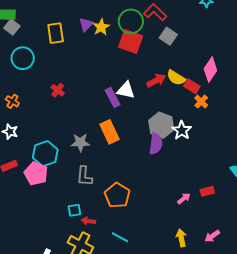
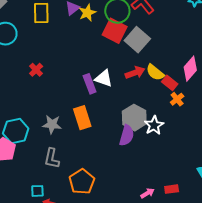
gray square: (168, 36) -> (137, 40), moved, size x1.4

